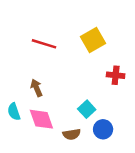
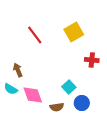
red line: (44, 44) -> (35, 35), turned 36
brown arrow: (36, 88) -> (18, 70), moved
cyan semicircle: (14, 112) -> (11, 89), turned -40

